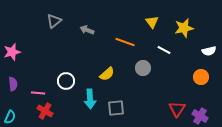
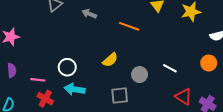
white line: (164, 50) -> (170, 68), moved
gray circle: (143, 68) -> (140, 75), moved
cyan arrow: (90, 99) -> (75, 89), moved, turned 102
red triangle: (177, 109) -> (184, 97), turned -30

